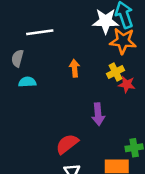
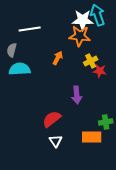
orange star: (123, 41) -> (80, 36), moved
orange arrow: (75, 68) -> (58, 58), turned 32
cyan semicircle: (27, 82) -> (20, 69), size x1.5

